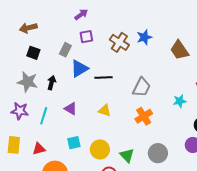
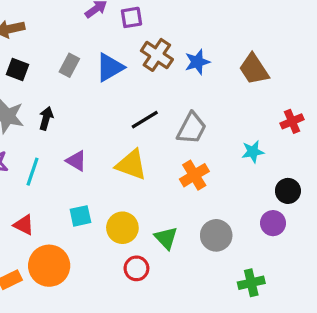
purple square: (86, 37) -> (131, 17), moved
blue star: (144, 37) -> (197, 62), moved
blue triangle: (79, 69) -> (110, 67), moved
black line: (104, 77) -> (145, 120), moved, turned -30
yellow triangle: (105, 110) -> (131, 165), size x1.5
red triangle: (39, 149) -> (24, 225), turned 40

